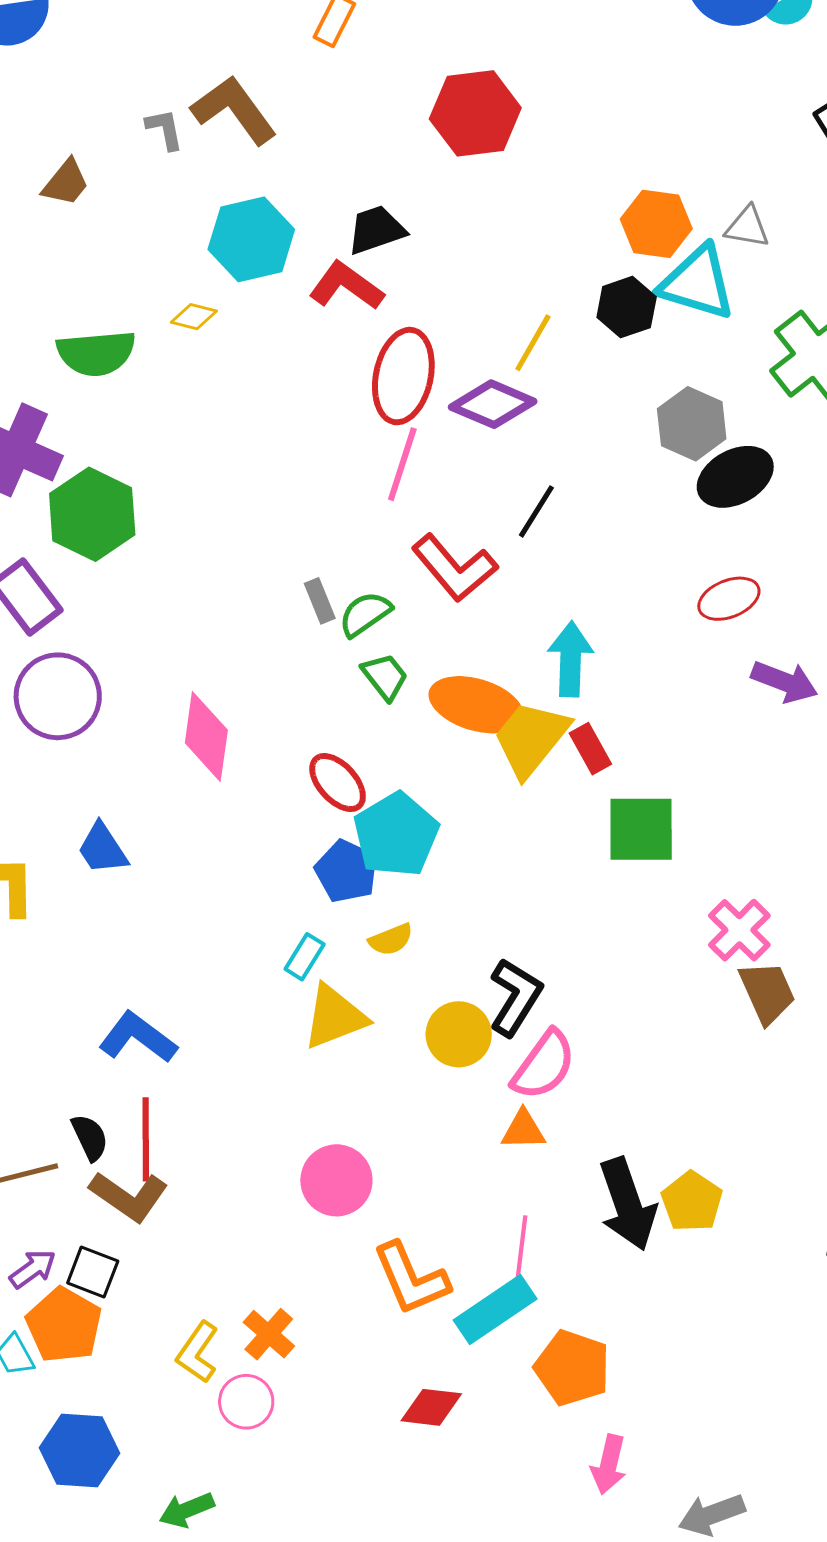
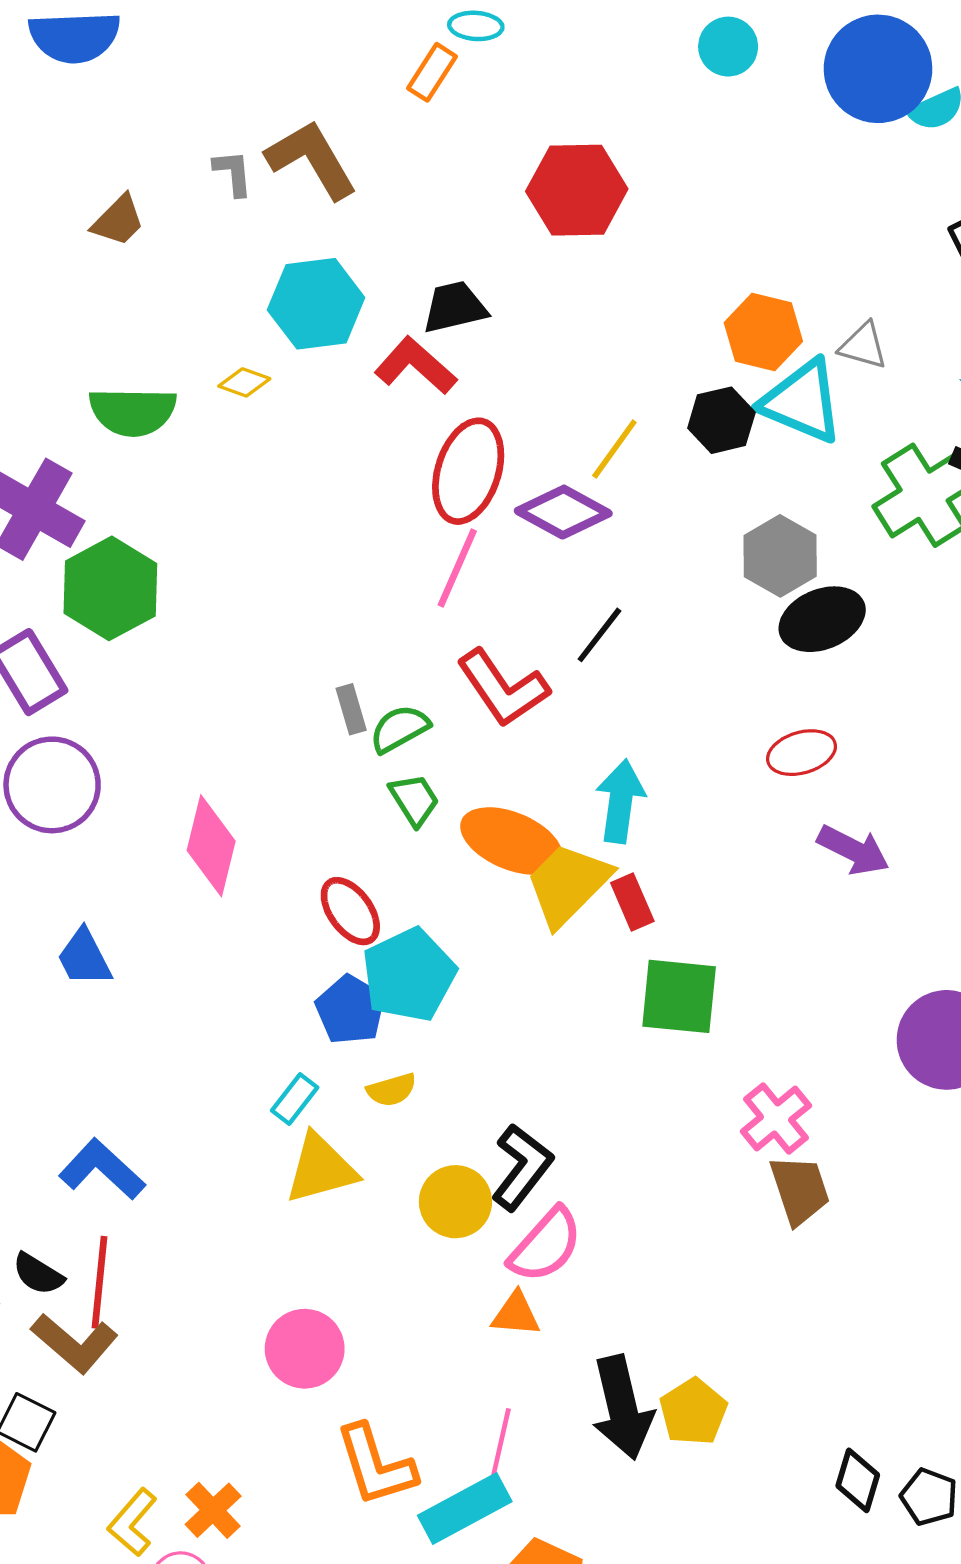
black semicircle: (90, 1137) -> (38, 1274), turned 141

